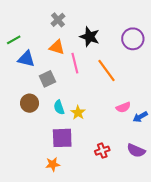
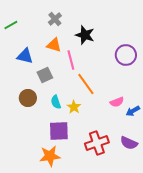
purple circle: (133, 39) -> (126, 55), moved
green line: (14, 40) -> (11, 25), moved
orange line: (106, 70) -> (86, 84), moved
red cross: (102, 151) -> (97, 143), size x1.6
orange star: (53, 164) -> (50, 156), size x1.5

